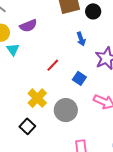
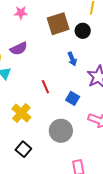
red line: (53, 65) -> (45, 87), turned -64
yellow cross: (37, 98) -> (21, 113), moved

